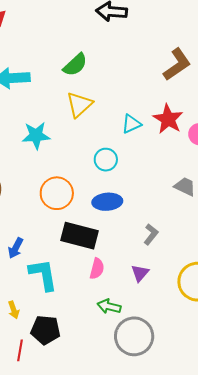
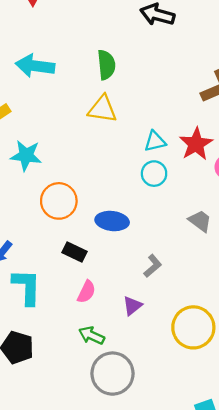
green semicircle: (75, 65) -> (106, 65), turned -64
yellow triangle: (79, 105) -> (102, 109), turned 40
cyan star: (36, 135) -> (26, 155), moved
cyan circle: (106, 160) -> (154, 174), moved
black rectangle: (79, 236) -> (75, 252), size x0.6

